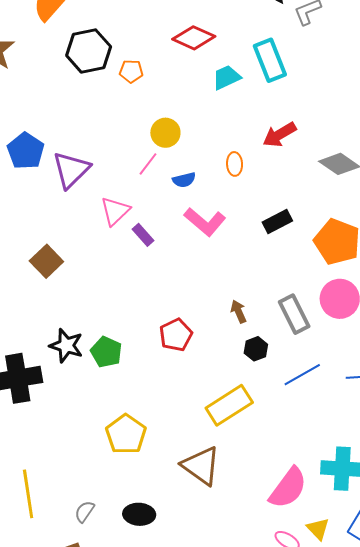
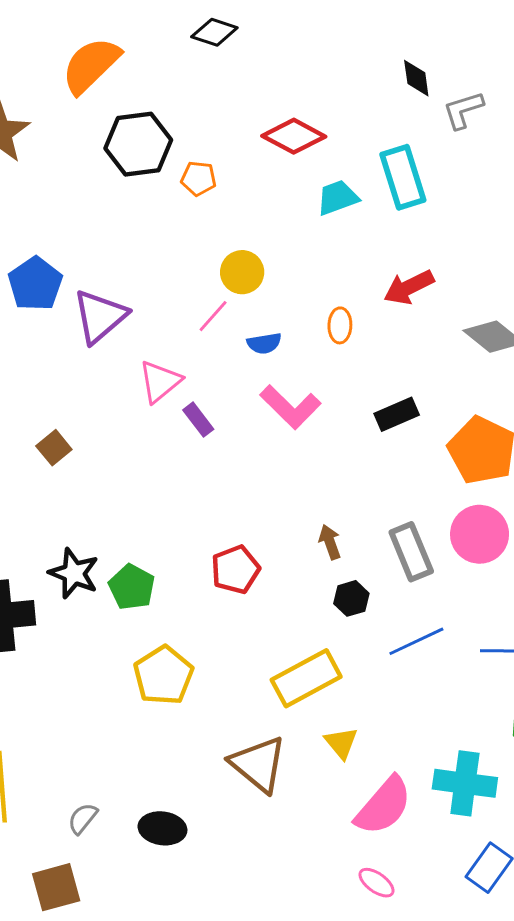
brown square: (46, 261) -> (54, 448), size x0.7
yellow pentagon: (126, 434) -> (163, 675), moved
yellow triangle: (318, 529) -> (341, 743), moved

